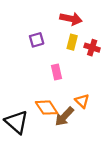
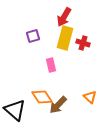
red arrow: (71, 19) -> (64, 17), turned 108
yellow rectangle: (72, 42) -> (65, 38), size x1.6
orange triangle: (82, 101) -> (90, 97), moved

